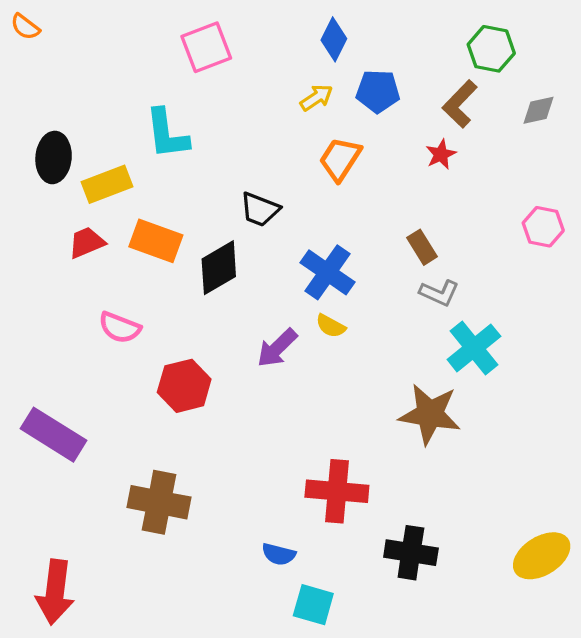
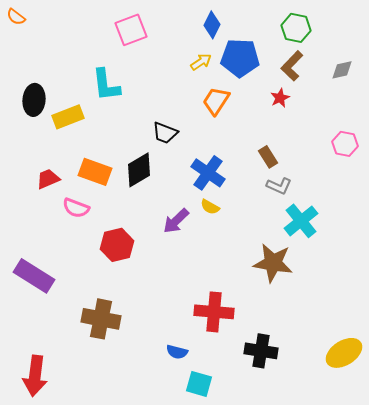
green hexagon: (491, 49) -> (296, 28), moved
blue pentagon: (378, 91) -> (240, 58), size x1.4
orange rectangle: (156, 241) -> (95, 172), moved
red trapezoid: (87, 242) -> (48, 179), moved

